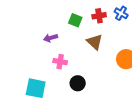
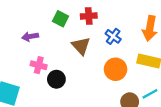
blue cross: (121, 13) -> (113, 36), moved
black circle: (78, 83) -> (56, 79), moved

